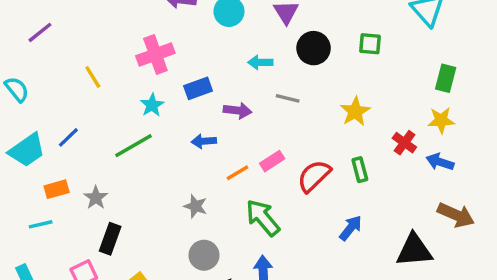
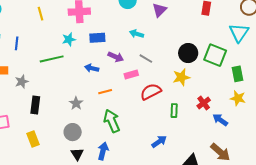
green square: (370, 44) -> (215, 55), moved, size x1.6
black circle: (314, 48) -> (188, 53), moved
green rectangle: (446, 78) -> (238, 74), turned -42
yellow star: (441, 120) -> (238, 98), moved
blue line: (68, 137) -> (17, 43), turned -56
pink rectangle: (272, 161) -> (131, 74), moved
red semicircle: (314, 176) -> (151, 92), moved
black rectangle: (110, 239) -> (35, 105), moved, turned -30

